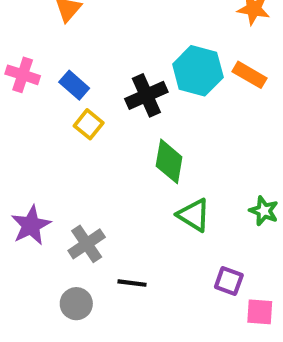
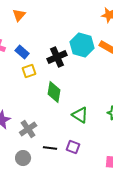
yellow square: (89, 124) -> (29, 71), turned 32
green diamond: (169, 161) -> (54, 92), moved
purple square: (229, 281) -> (73, 147), moved

